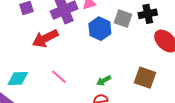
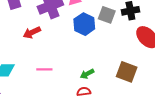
red arrow: (45, 38) -> (32, 32), size x0.7
pink line: (59, 77) -> (44, 69), turned -42

